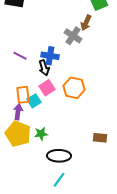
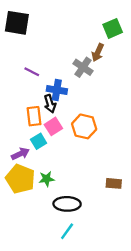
purple line: (20, 56) -> (32, 72), moved
orange rectangle: (23, 95) -> (34, 116), moved
purple arrow: (18, 112) -> (20, 154), turned 56

